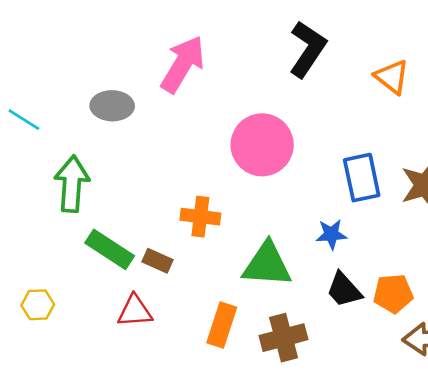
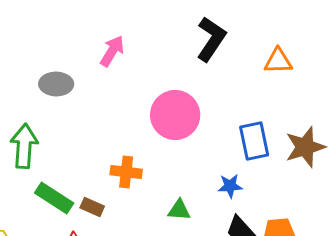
pink arrow: (183, 64) -> (112, 51), size x0.7
orange triangle: (392, 77) -> (278, 61), turned -40
green triangle: (267, 265) -> (179, 210), size x0.6

